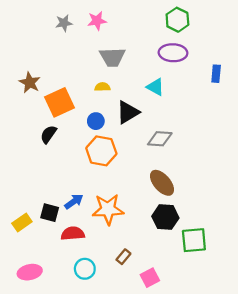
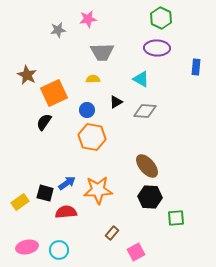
gray star: (64, 23) -> (58, 30), moved
black triangle: (128, 112) -> (116, 102), size x0.6
gray diamond: (160, 139) -> (145, 111), moved
green square: (194, 240) -> (176, 218), size x0.7
cyan circle: (85, 269) -> (59, 250), moved

